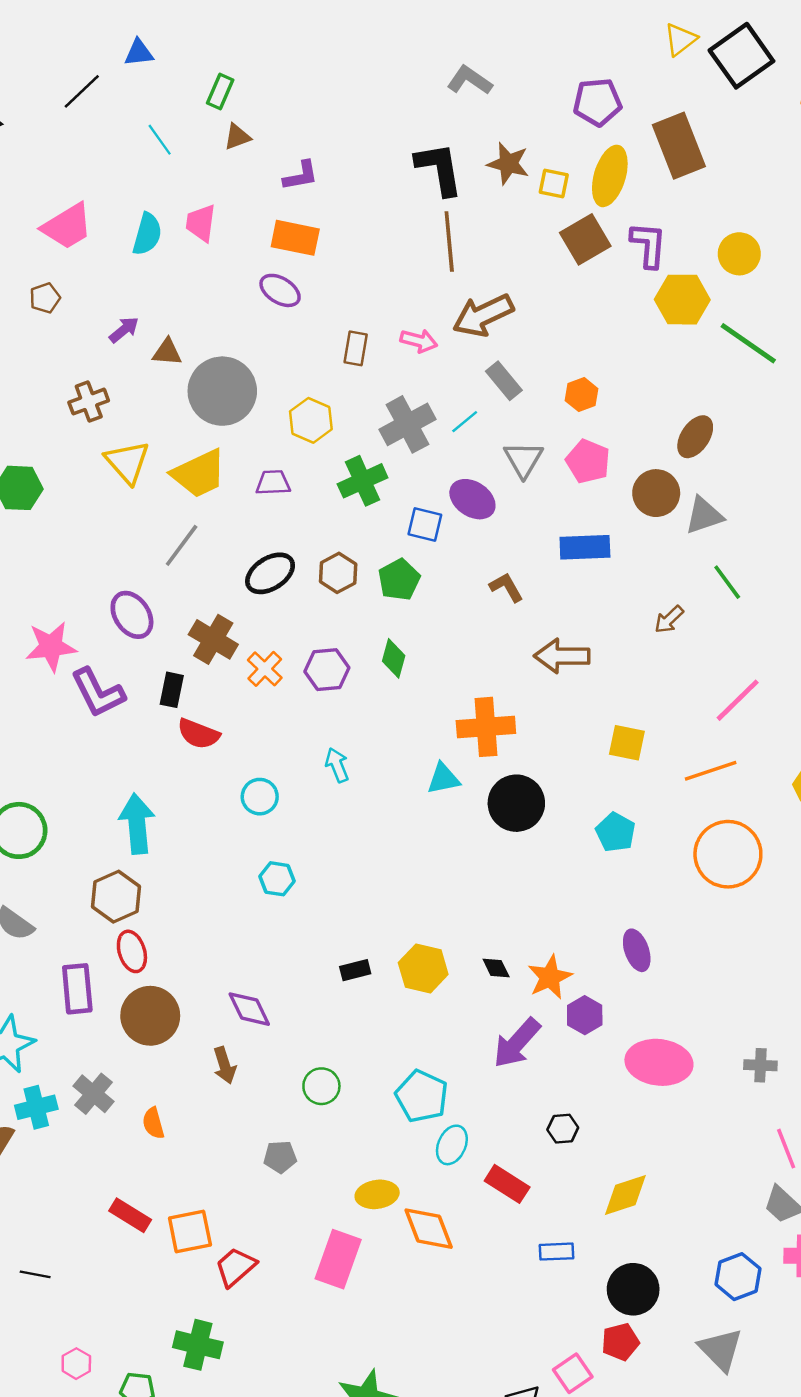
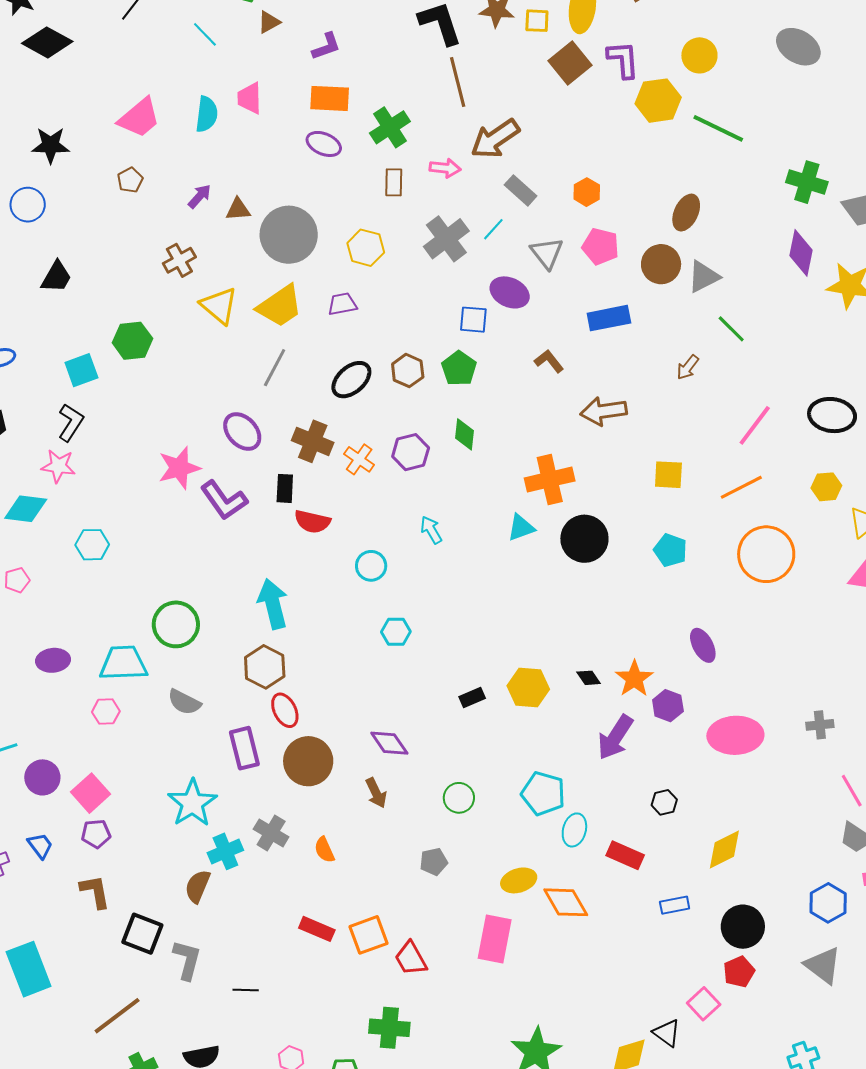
green cross: (363, 481) -> (390, 127), moved
red trapezoid: (236, 1267) -> (411, 958), turned -69

